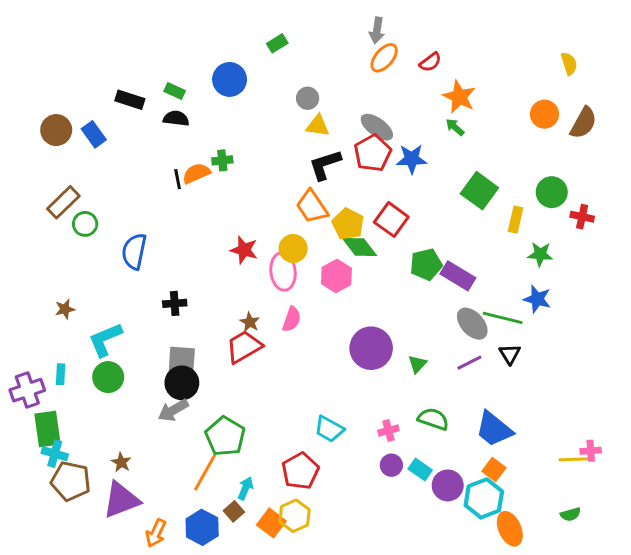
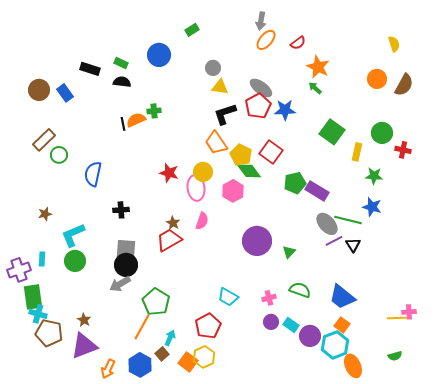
purple line: (469, 363) -> (334, 241), moved

